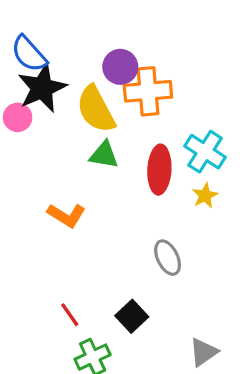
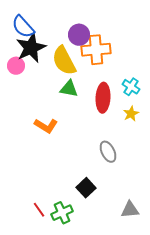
cyan cross: (205, 152) -> (131, 87), size x0.7
red line: (70, 315) -> (39, 210), moved
gray triangle: (203, 352) -> (130, 210), turned 30

